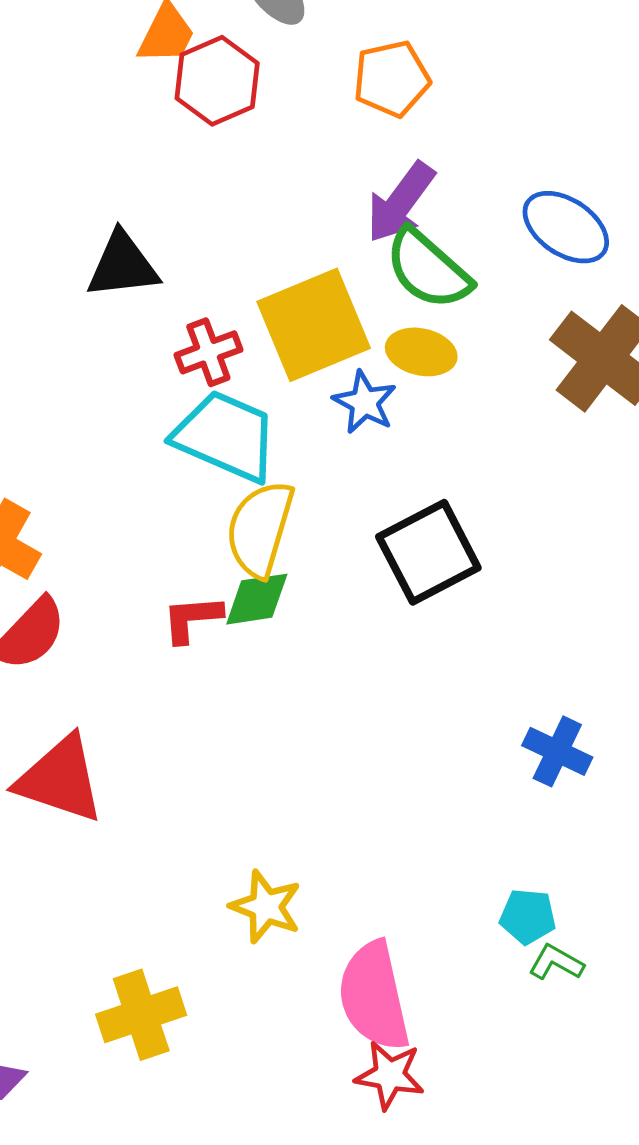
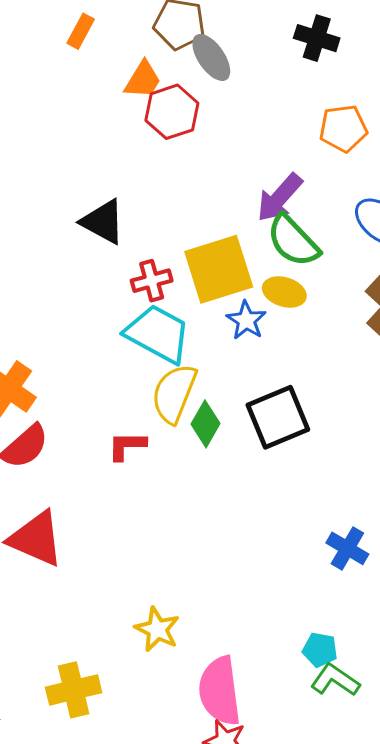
orange pentagon: (392, 79) -> (343, 128), moved
black triangle: (123, 265) -> (103, 222), turned 30
green diamond: (257, 599) -> (205, 424), moved, turned -57
green L-shape: (556, 962) -> (335, 680), size x1.4

